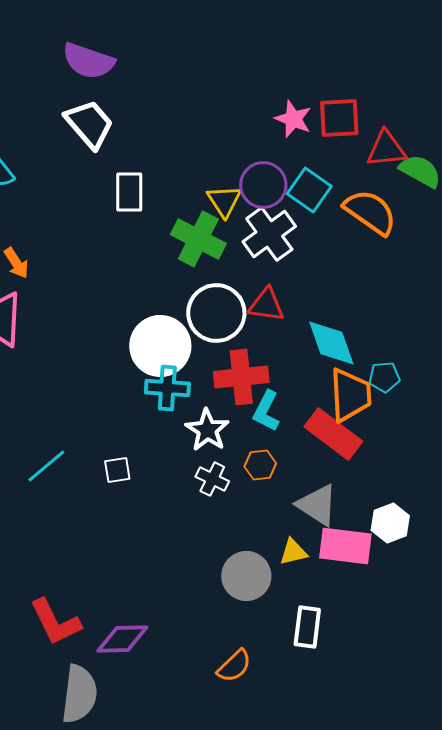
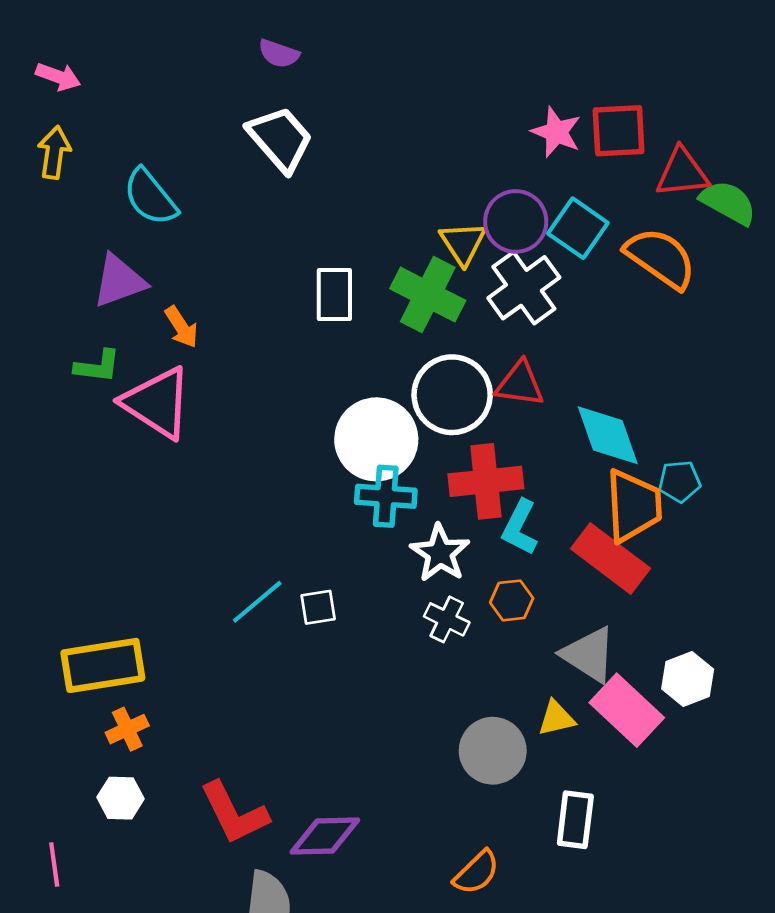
purple semicircle: (88, 61) -> (279, 54), size x0.6
white rectangle: (129, 192) -> (334, 295), moved
cyan line: (46, 466) -> (257, 602), moved
pink rectangle: (345, 546) -> (627, 710), turned 36

